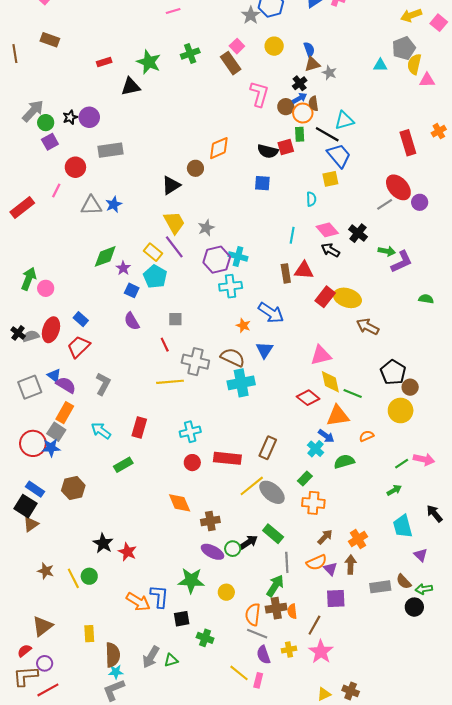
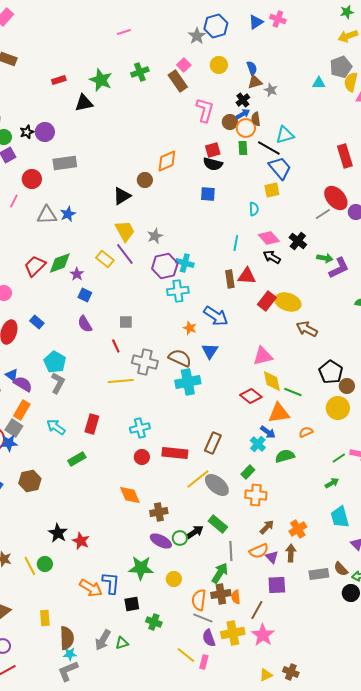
red square: (286, 147) -> (213, 150), moved
cyan pentagon: (155, 277) -> (55, 362), moved
red trapezoid: (79, 347) -> (35, 266), moved
yellow cross: (289, 650) -> (233, 633), size x1.6

